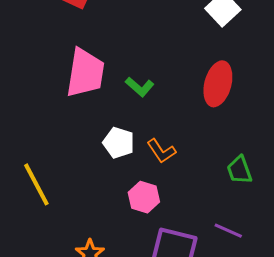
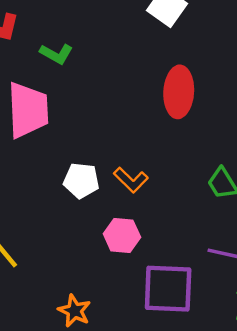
green L-shape: (140, 87) -> (56, 54), moved

